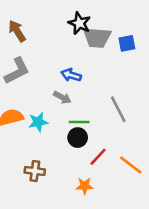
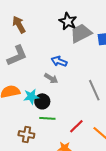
gray trapezoid: (97, 38) -> (81, 33), turned 145
green line: (79, 122) -> (47, 118), moved
black circle: (78, 138) -> (42, 101), moved

